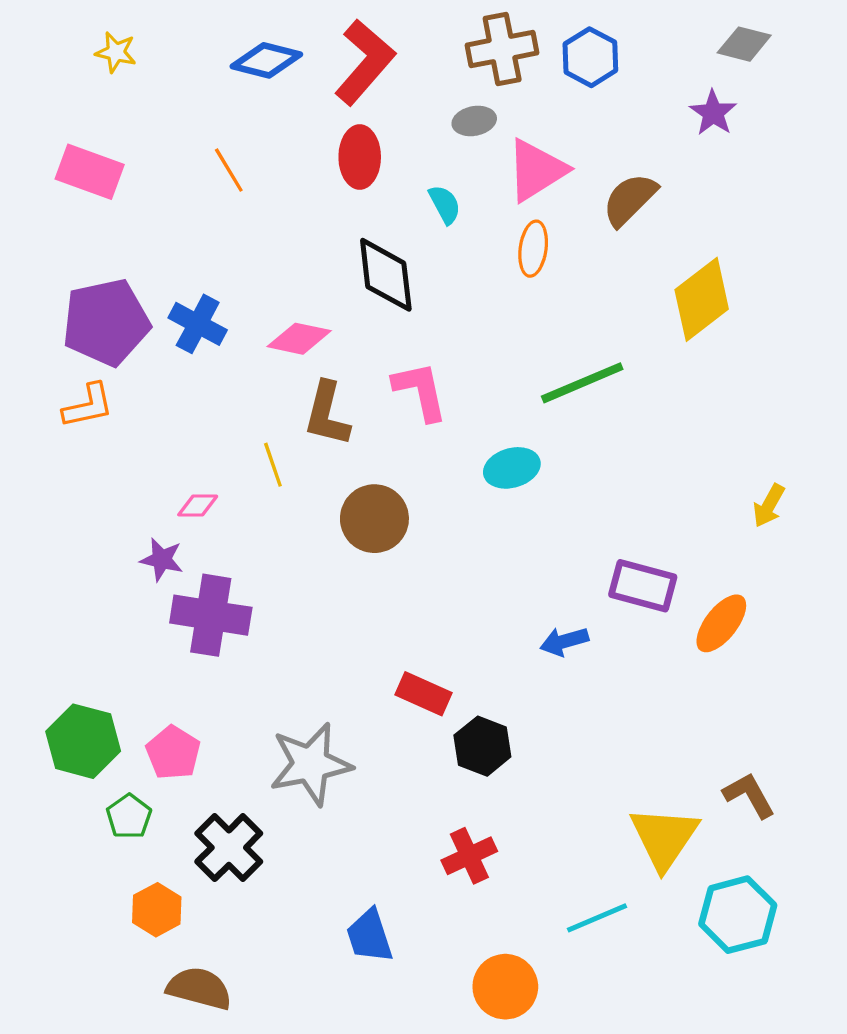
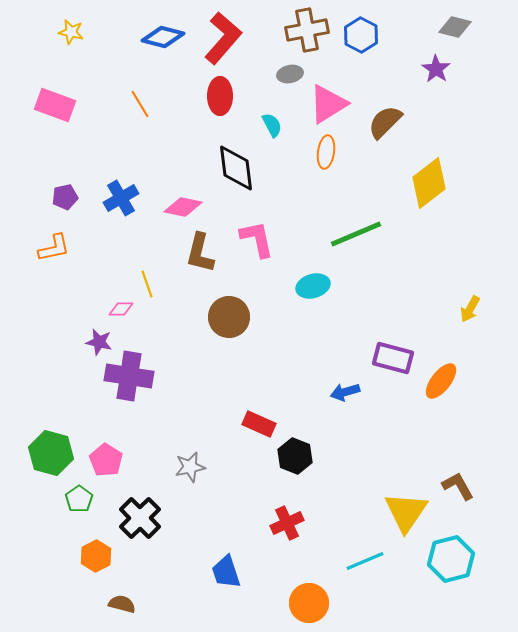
purple pentagon: (106, 322) -> (65, 197), size x0.5
blue cross: (198, 324) -> (121, 198), turned 32
yellow line: (273, 465) -> (147, 284), moved
gray star: (311, 764) -> (190, 467), size x0.6
brown semicircle: (199, 988) -> (122, 604), size x0.7

